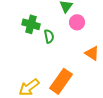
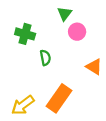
green semicircle: (49, 36) -> (45, 58), moved

